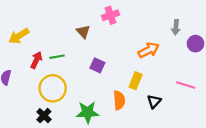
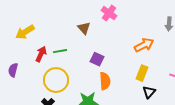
pink cross: (110, 15) -> (109, 13), turned -35
yellow rectangle: (136, 81) -> (142, 73), moved
orange semicircle: (119, 100) -> (105, 81), moved

